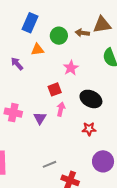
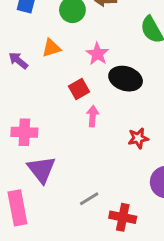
orange triangle: (37, 50) -> (51, 48), moved
black ellipse: (91, 99) -> (126, 79), moved
purple triangle: (40, 118) -> (42, 169), moved, size x1.5

